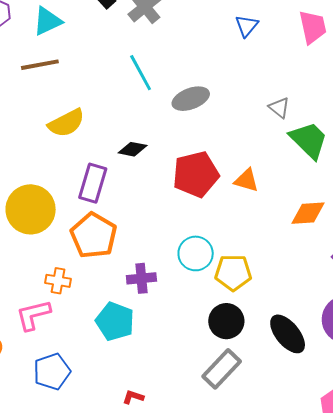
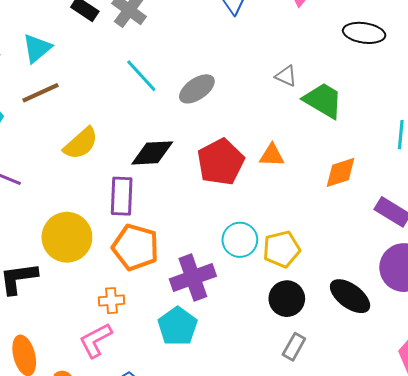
black diamond: (133, 149) -> (152, 153), size x1.5
purple cross: (141, 278) -> (193, 278), size x1.5
cyan pentagon: (115, 321) -> (177, 326), turned 30
gray rectangle: (222, 369) -> (294, 347), size x0.7

